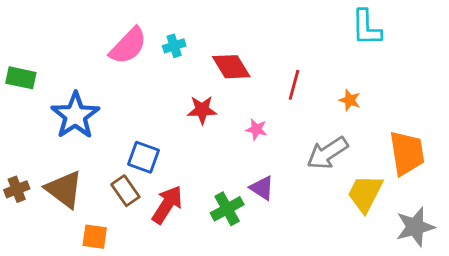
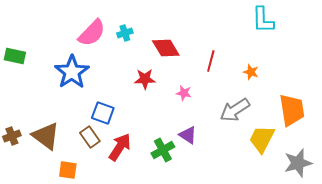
blue star: (75, 115) -> (72, 72), moved

